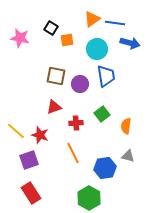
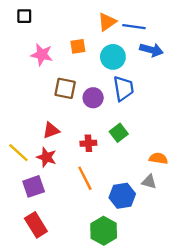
black square: (51, 28) -> (24, 16), moved, turned -32
pink star: (20, 38) -> (42, 55), moved
red triangle: (54, 107) -> (51, 130), moved
orange semicircle: (126, 126) -> (158, 158), moved, turned 91

